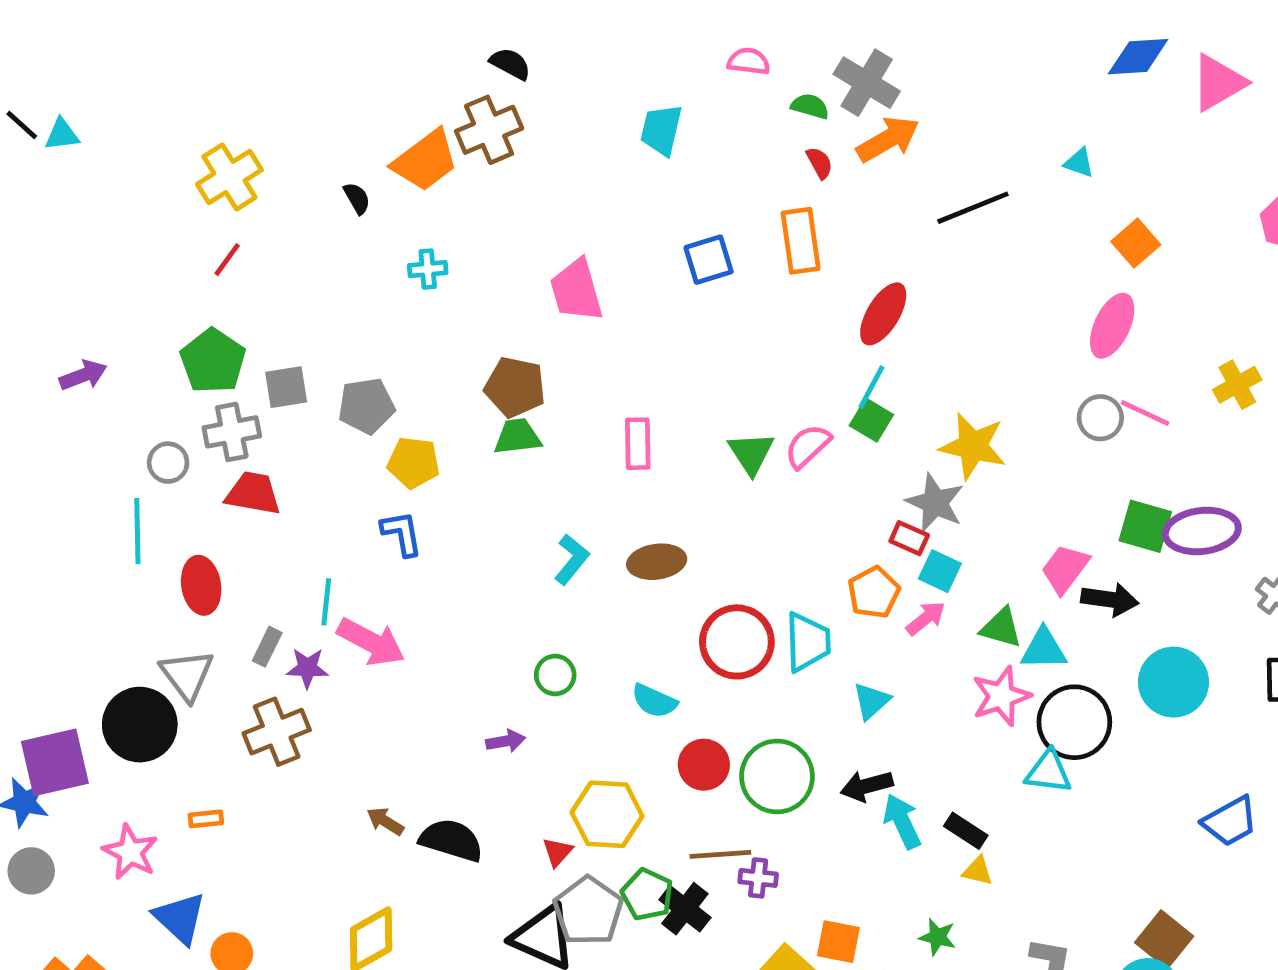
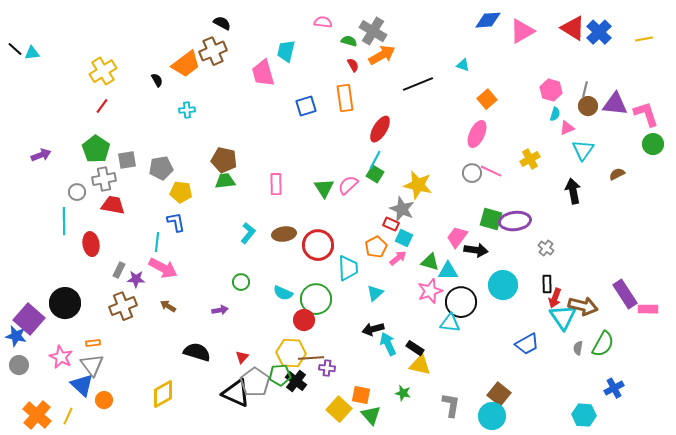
pink trapezoid: (576, 290) -> (263, 73), moved
cyan line: (326, 602) -> (157, 242), moved
red circle: (737, 642) -> (318, 245), moved
gray triangle: (187, 675) -> (92, 365), moved
purple square: (55, 762) -> (29, 319), turned -36
green circle: (777, 776) -> (316, 299), moved
yellow hexagon: (607, 814) -> (291, 353), moved
brown arrow: (385, 821) -> (168, 306), moved
yellow triangle: (978, 871) -> (420, 365), size x1.6
green pentagon: (647, 894) -> (280, 375), turned -30

